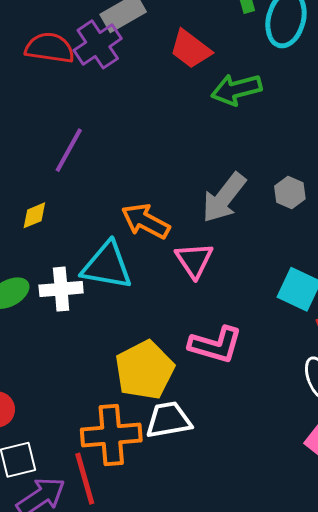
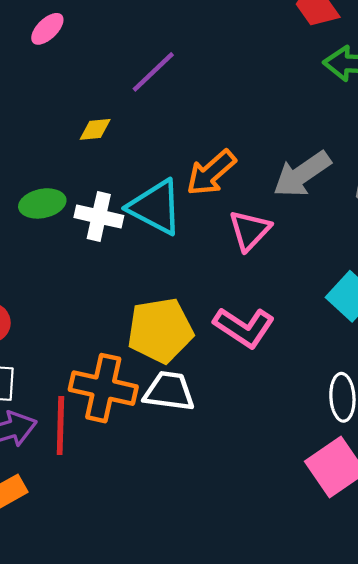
orange arrow: (146, 221) -> (211, 173), turned -87

